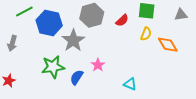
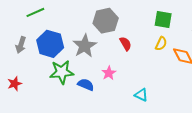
red semicircle: (122, 20) -> (125, 44), moved, turned -80
blue hexagon: (49, 23) -> (50, 44), moved
blue semicircle: (77, 77) -> (86, 85), turned 77

